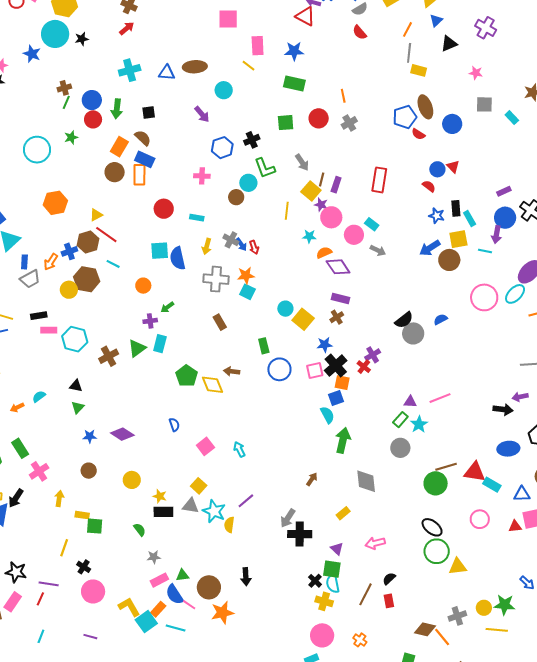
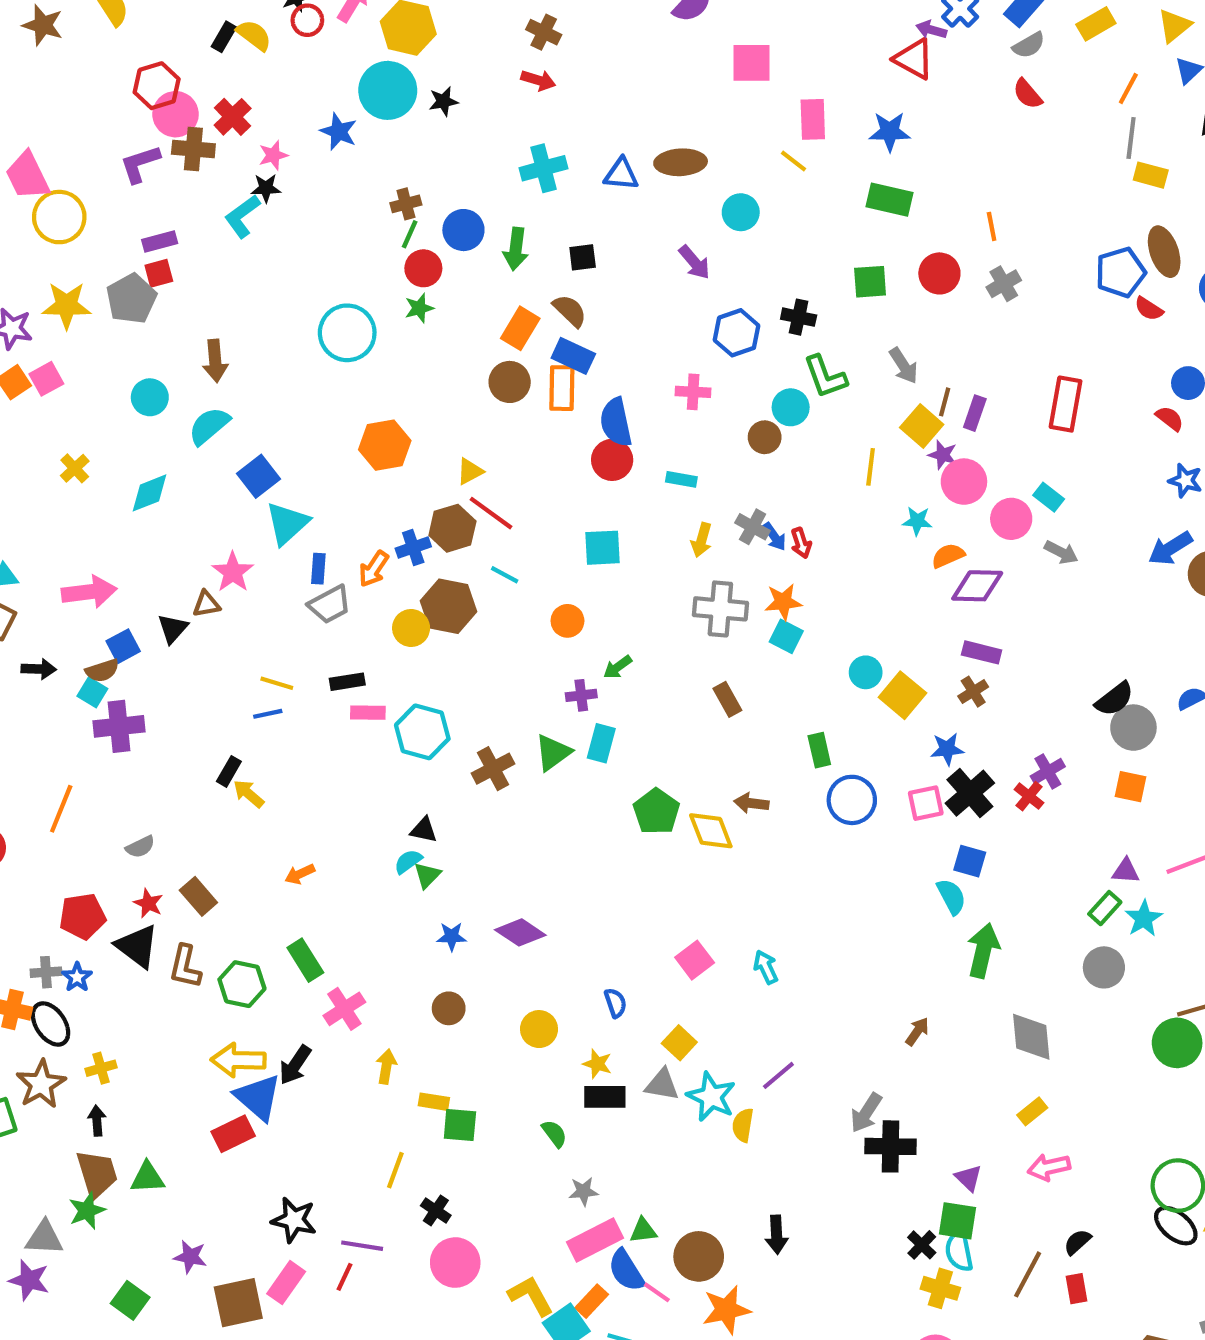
red arrow: (127, 28) -> (538, 80), turned 56
red circle: (93, 119) -> (423, 268), moved
black cross: (252, 140) -> (799, 317), turned 35
blue semicircle: (178, 258) -> (616, 422), moved
purple diamond: (338, 267) -> (977, 586), turned -55
orange square: (342, 383) -> (1130, 787), moved
cyan semicircle: (39, 396) -> (408, 862), moved
blue square: (336, 398) -> (970, 861), turned 35
blue semicircle: (174, 425) -> (615, 1003), moved
yellow rectangle: (343, 513) -> (1032, 1111), moved
black ellipse: (432, 527) -> (1176, 1226), moved
pink rectangle: (159, 580) -> (595, 1240), size x1.4

